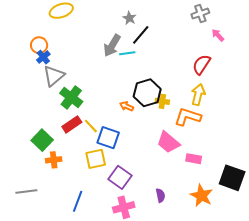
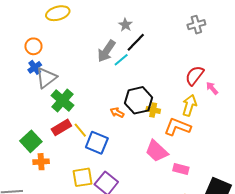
pink arrow: (218, 35) -> (212, 88), moved
cyan line: (127, 53) -> (121, 60), turned -35
blue cross: (43, 57) -> (35, 67), moved
yellow square: (96, 159) -> (83, 177), moved

